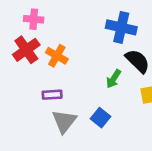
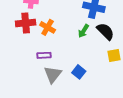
red cross: (26, 50) -> (26, 23), turned 30
green arrow: (114, 79) -> (83, 31), moved

